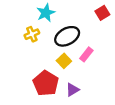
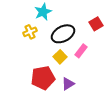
red square: (102, 13) -> (96, 24), moved
red pentagon: (46, 83) -> (43, 78), turned 30

